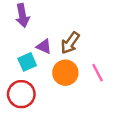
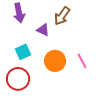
brown arrow: (70, 43) -> (62, 16), moved
purple triangle: (44, 46) -> (43, 30), moved

